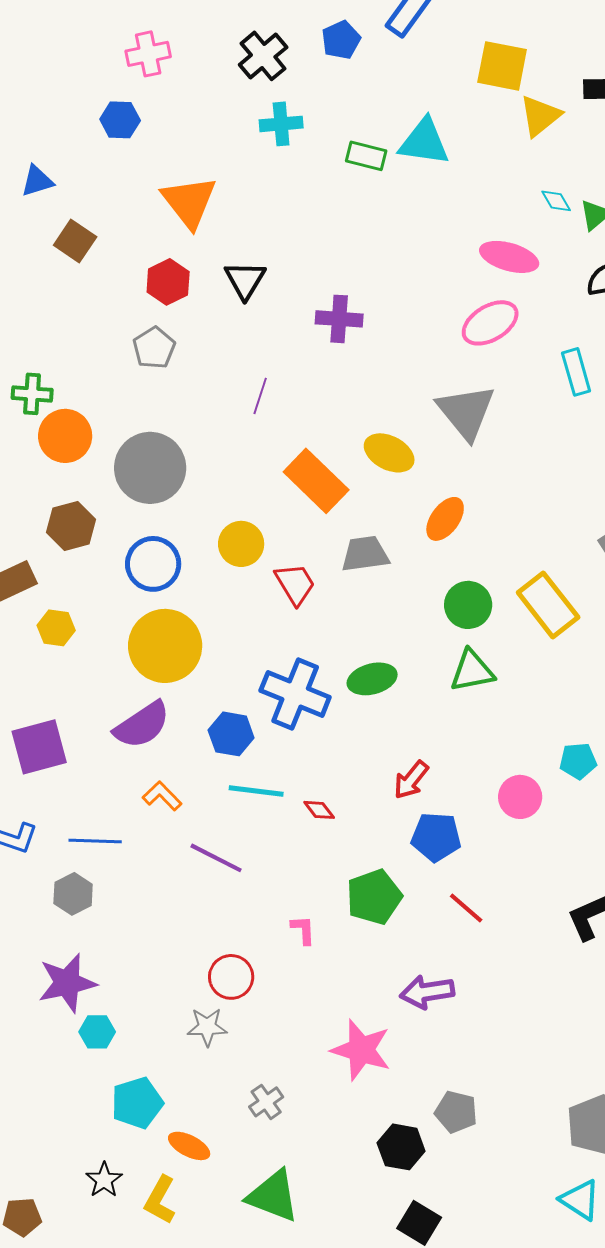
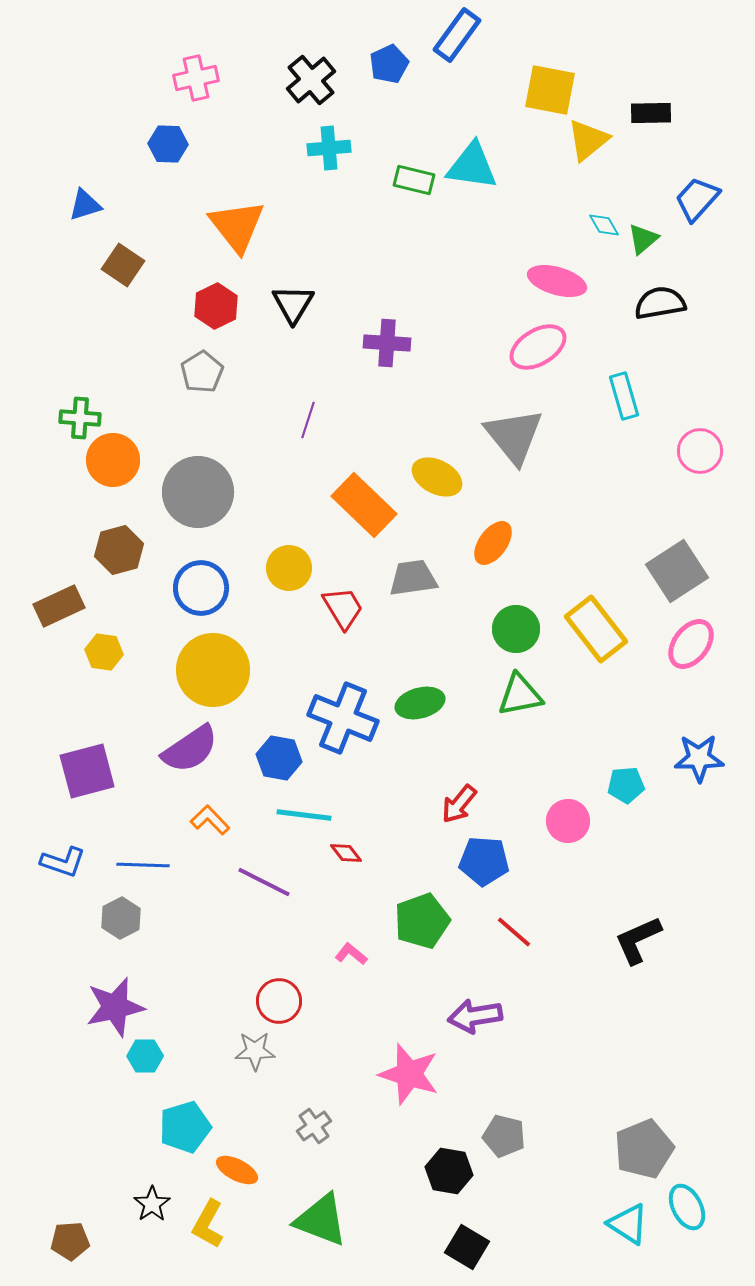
red diamond: (319, 810) -> (346, 853), moved
pink L-shape: (303, 930) -> (351, 954), turned -48

